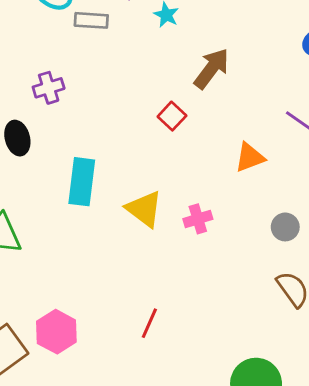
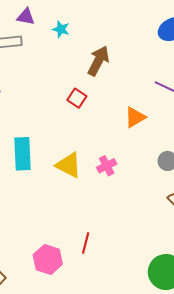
pink hexagon: (56, 332) -> (48, 259), moved

